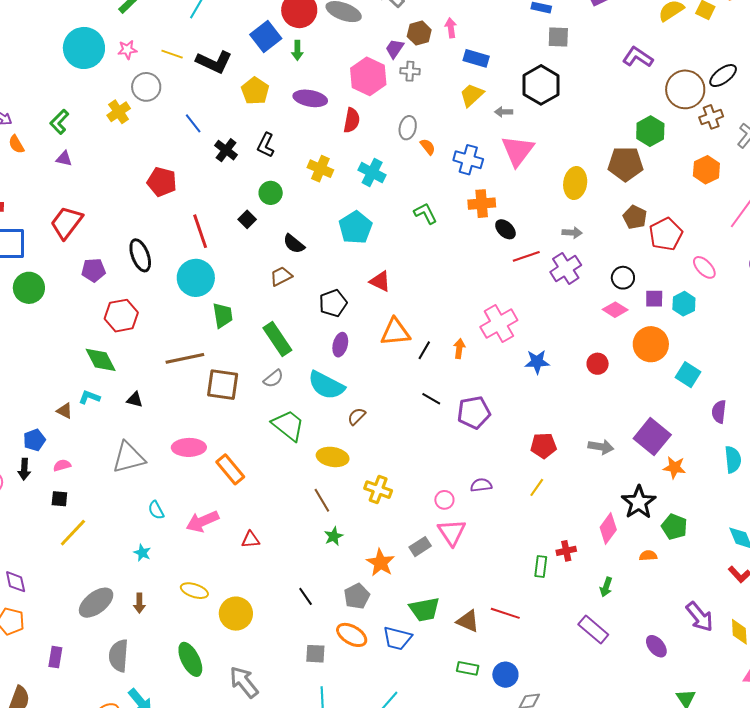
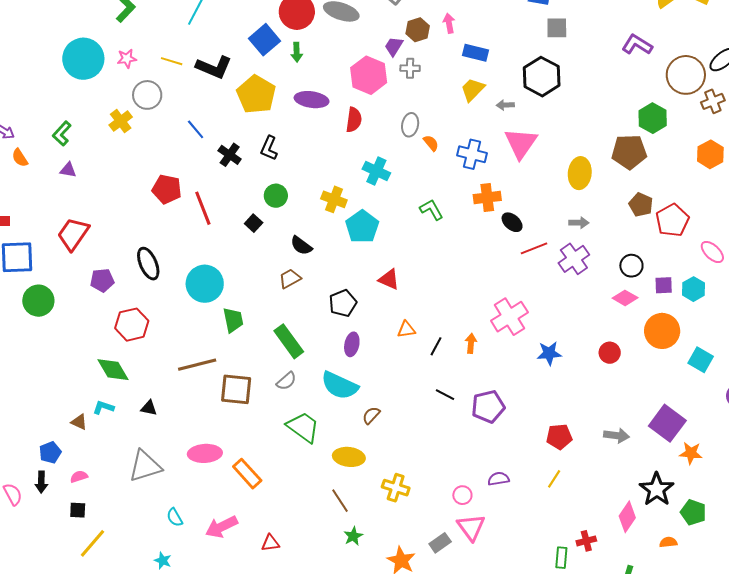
yellow pentagon: (255, 91) -> (256, 94), size x1.4
yellow cross: (320, 169) -> (334, 199), moved
red line: (200, 231) -> (203, 208), moved
orange triangle: (395, 332) -> (406, 329), size x0.6

